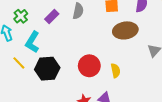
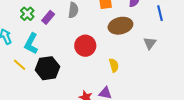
green cross: (21, 16) -> (27, 14), moved
red circle: (89, 66) -> (85, 46), moved

